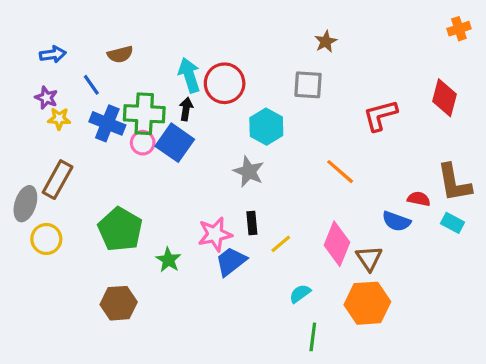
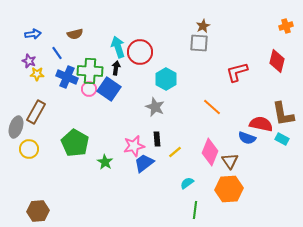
orange cross: (459, 29) -> (286, 26), moved
gray square: (308, 85) -> (199, 43), moved
red semicircle: (419, 199) -> (261, 124), size x1.6
brown hexagon: (119, 303) -> (38, 211), moved

